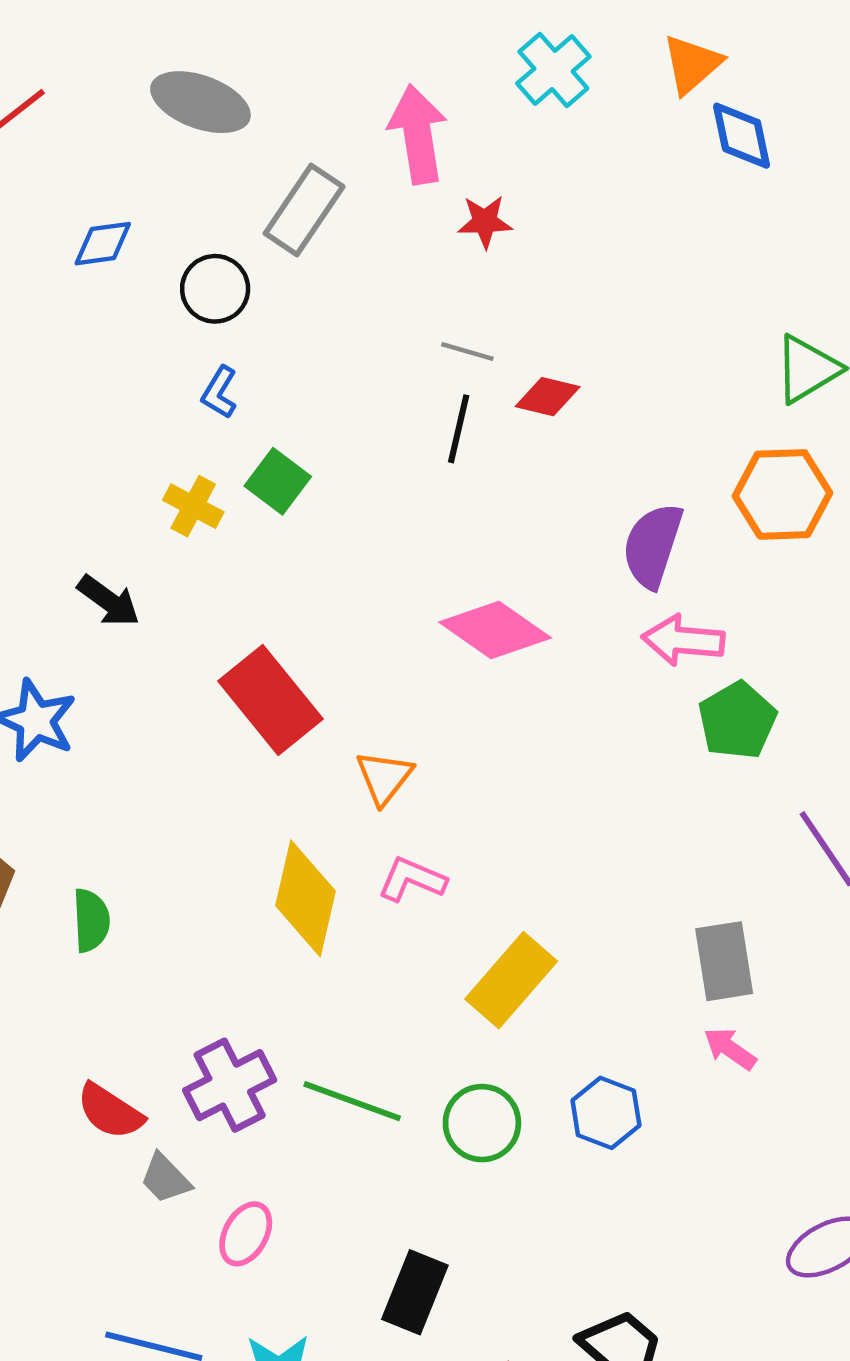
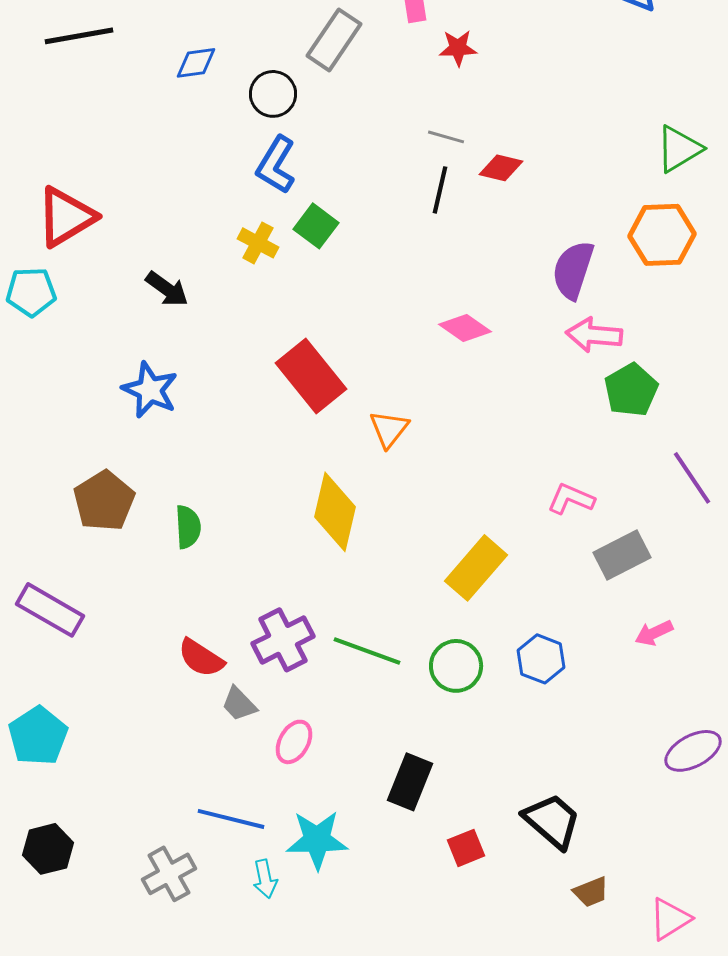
blue L-shape: (219, 392) -> (276, 165), size x1.6
black arrow: (109, 601) -> (167, 289), moved
pink diamond: (495, 630) -> (465, 328), size x0.7
pink L-shape: (412, 879) -> (571, 499), moved
gray rectangle: (724, 961) -> (622, 555), turned 72
pink arrow: (730, 1049) -> (654, 633), moved, turned -60

